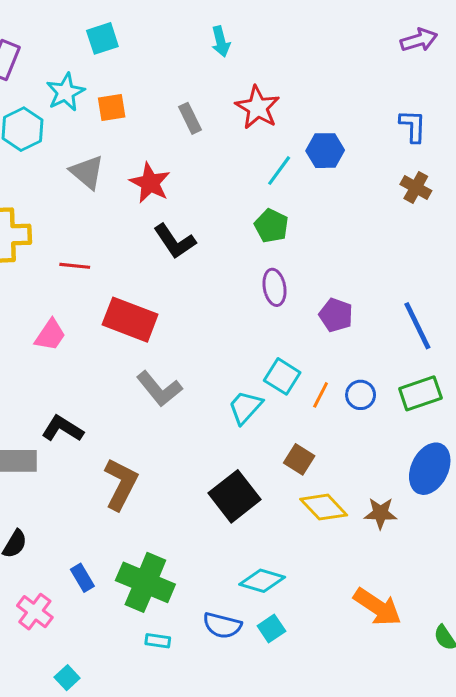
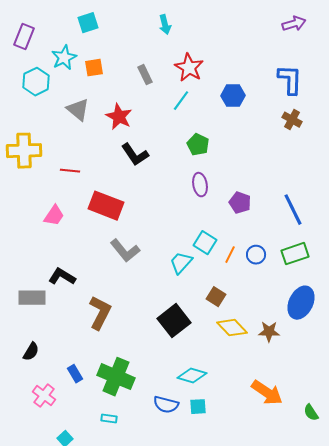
blue L-shape: (413, 126) -> (290, 80), size x1.4
cyan line: (279, 171) -> (181, 101), moved
cyan square: (271, 628) -> (198, 407), turned 30
cyan rectangle: (158, 641) -> (109, 419), moved

